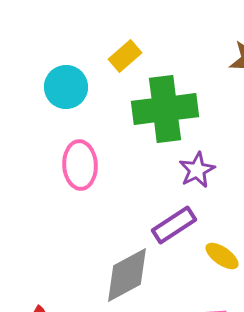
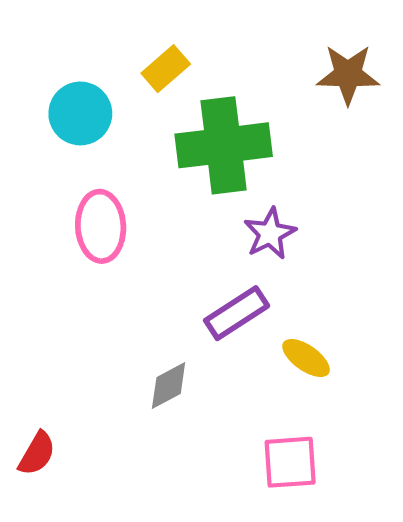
gray diamond: (127, 275) -> (169, 385), size x0.6

